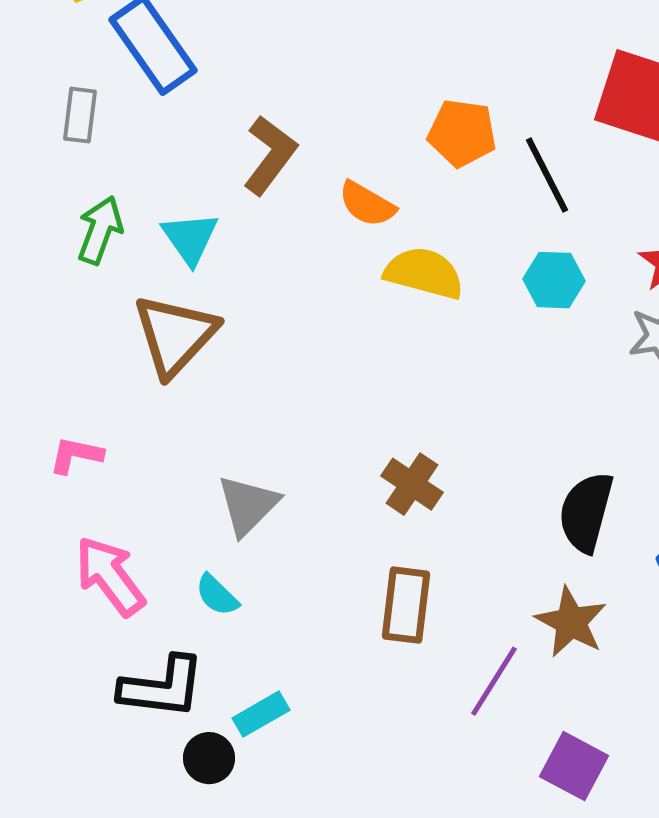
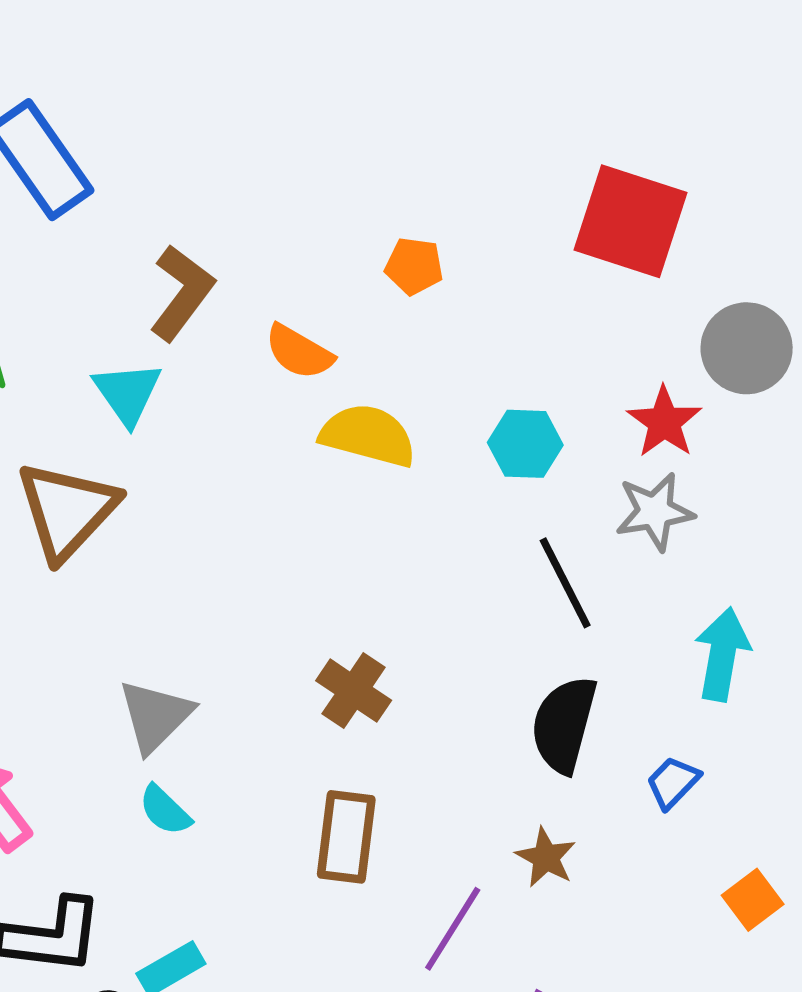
orange pentagon: (462, 133) -> (414, 266), size x0.7
black line: (547, 175) -> (565, 583), moved
cyan triangle: (190, 238) -> (127, 393), moved
cyan semicircle: (217, 595) -> (165, 810), moved
brown star: (571, 622) -> (546, 857), size x0.7

